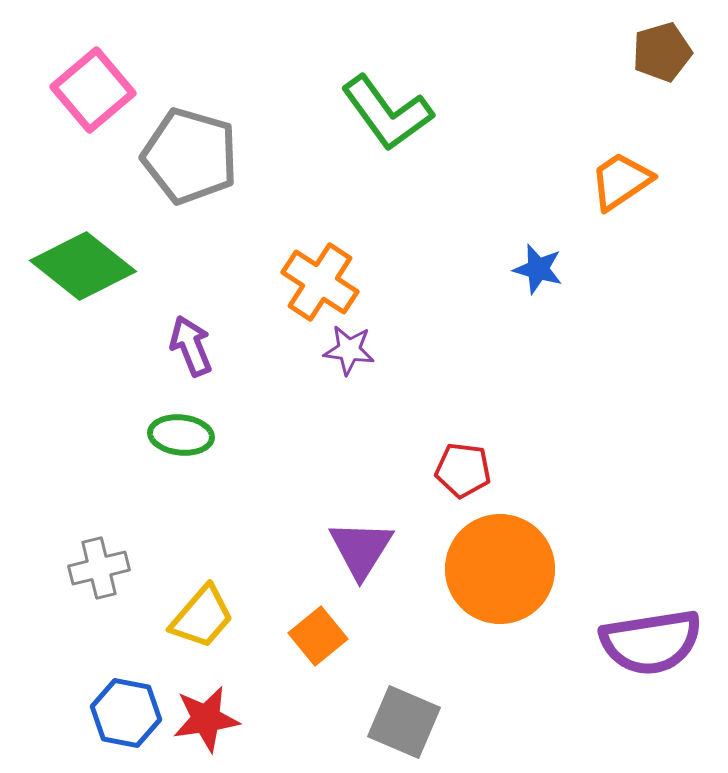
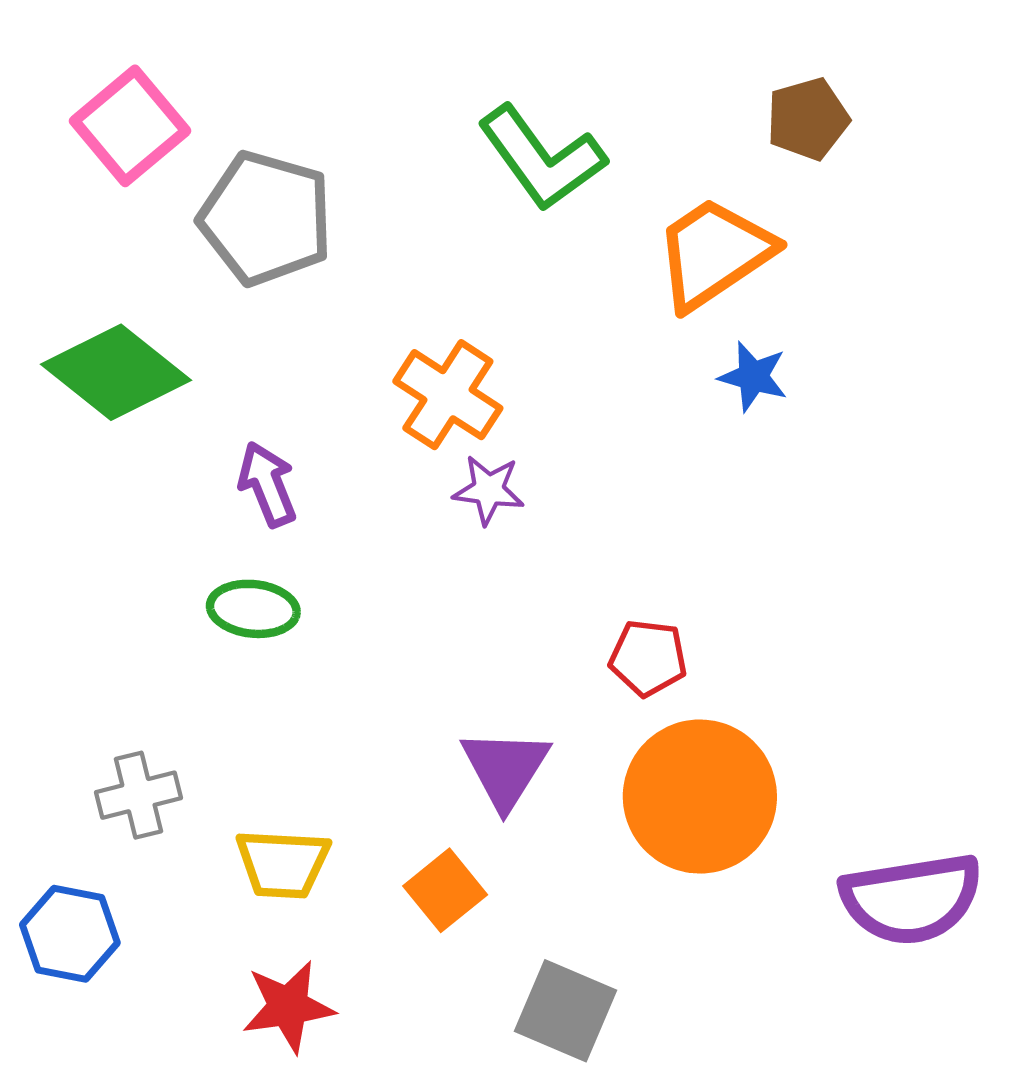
brown pentagon: (662, 52) -> (808, 119), moved
orange trapezoid: (621, 181) -> (714, 253), moved, size x1.4
yellow trapezoid: (202, 617) -> (283, 864), turned 52
blue hexagon: (126, 713) -> (70, 934), moved

